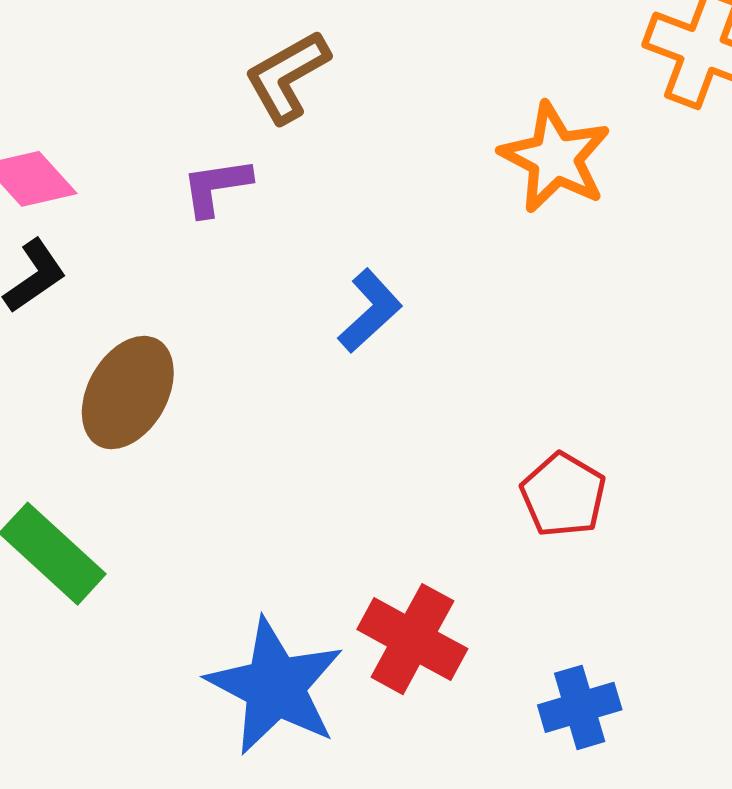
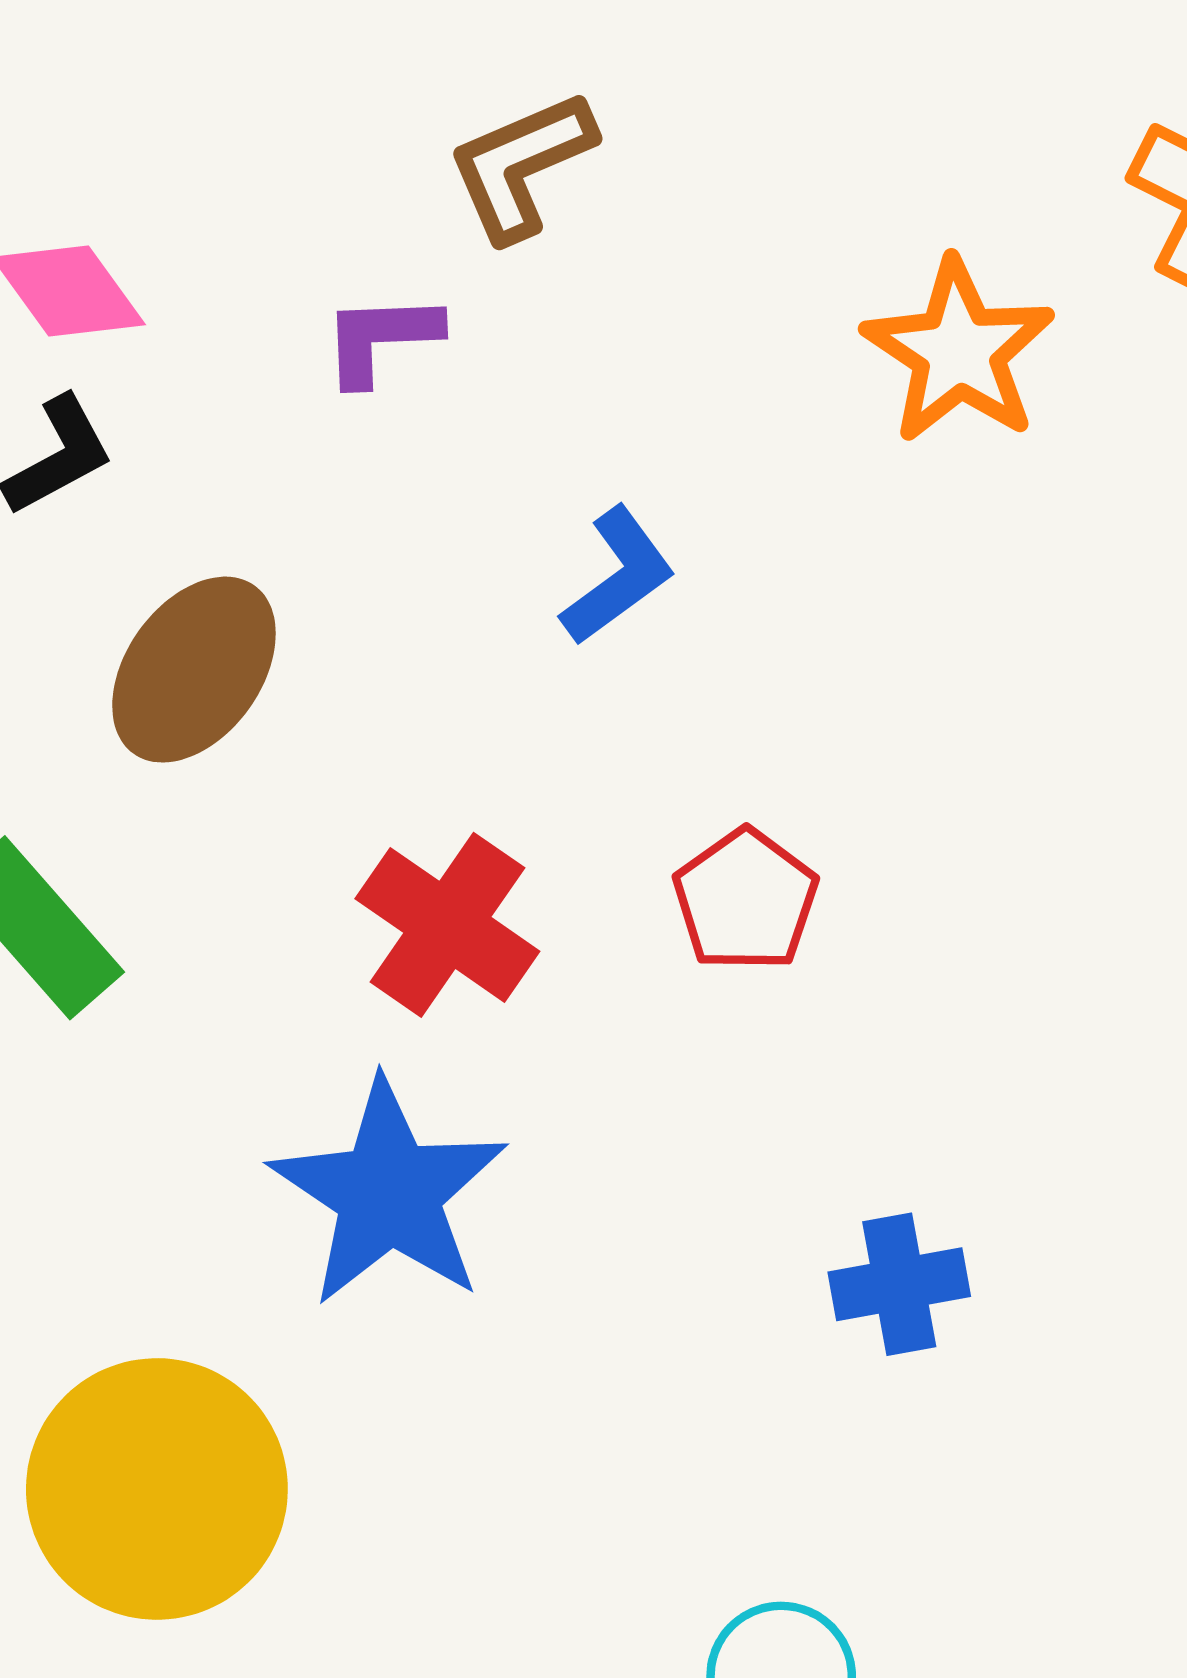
red pentagon: (563, 495) -> (746, 900), moved
red cross: (412, 639) -> (447, 925), moved

